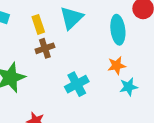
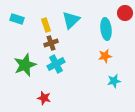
cyan cross: (77, 84) -> (56, 64), moved
cyan star: (128, 87) -> (114, 81), moved

